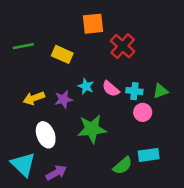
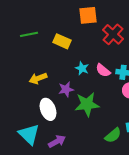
purple star: (63, 99) -> (66, 89), moved

